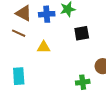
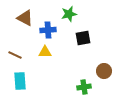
blue cross: (47, 14) -> (48, 30), moved
brown line: (19, 33) -> (15, 55), moved

